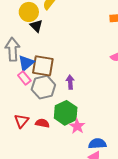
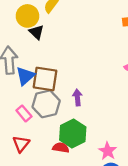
pink rectangle: (24, 78) -> (24, 113), moved
red semicircle: (42, 123) -> (61, 148), moved
pink star: (77, 126) -> (108, 151), moved

